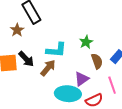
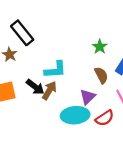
green star: (86, 42) -> (100, 47), moved
black arrow: (26, 59) -> (35, 87), moved

